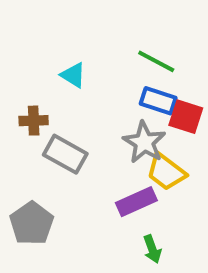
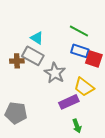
gray star: (144, 142) -> (55, 73), moved
gray rectangle: (65, 154) -> (33, 56), moved
gray pentagon: (32, 223) -> (16, 113), turned -30

